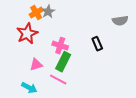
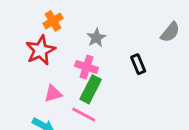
gray star: (48, 12) -> (96, 38), moved
gray semicircle: (120, 21) -> (170, 32), turned -42

